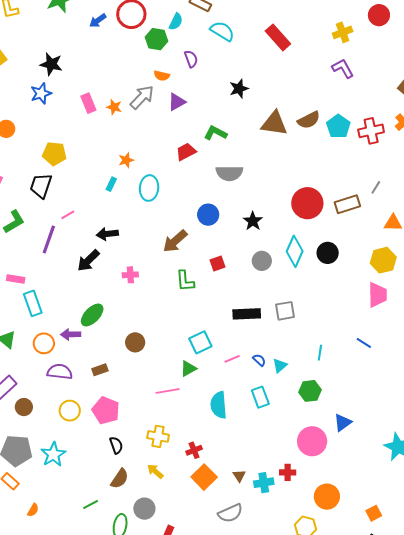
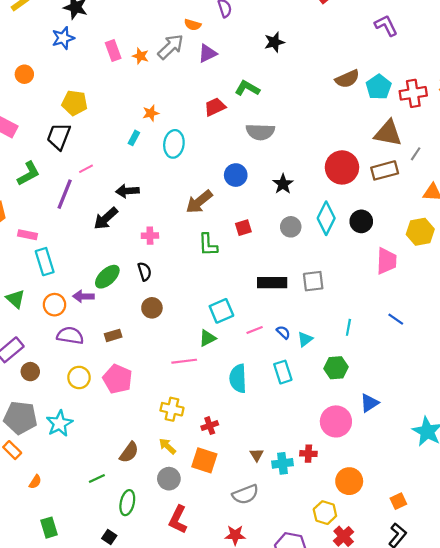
brown triangle: (274, 123) -> (388, 133), moved
pink trapezoid: (378, 295) -> (387, 261), moved
black semicircle: (116, 445) -> (145, 271), moved
orange square: (204, 477) -> (204, 460), moved, turned -30
gray circle: (144, 509) -> (169, 479), moved

